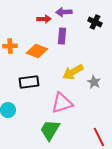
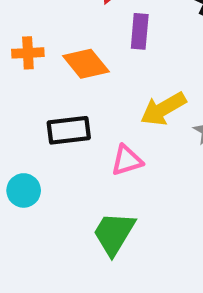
orange diamond: (37, 51) -> (86, 64), turned 30
pink triangle: (62, 103) -> (127, 160), moved, size x0.7

